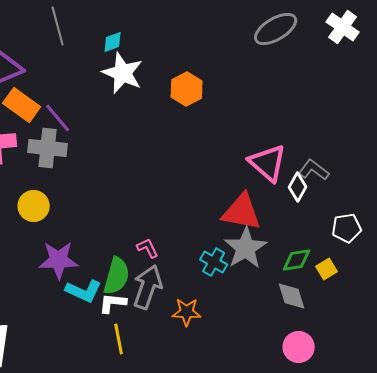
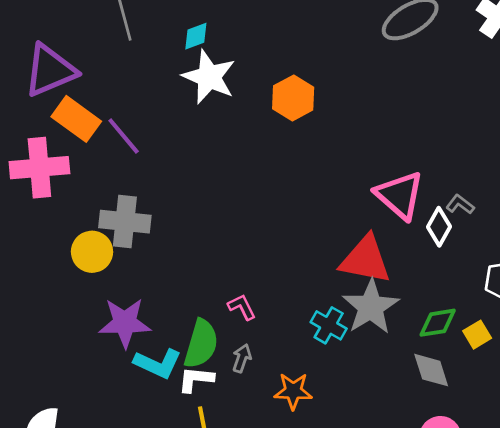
gray cross: (48, 148) -> (125, 222), moved
gray L-shape: (314, 170) -> (460, 204), size x0.7
gray arrow: (148, 287) -> (242, 358), size x0.5

